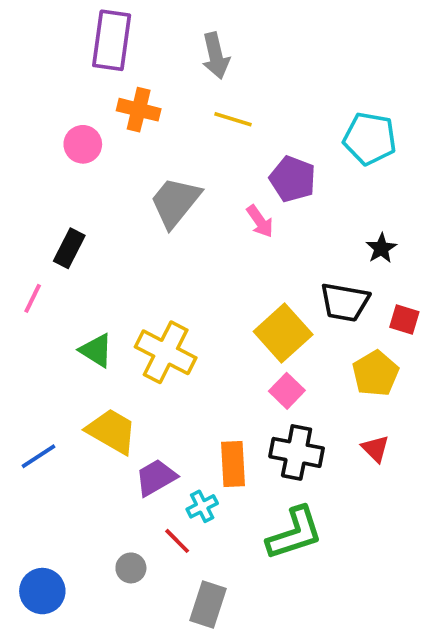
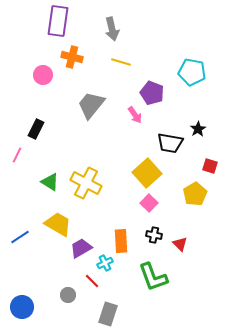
black trapezoid: (345, 302) -> (170, 143), moved
red triangle: (375, 449) -> (180, 244), moved
black cross: (297, 452) -> (154, 235), size x0.6
green L-shape: (295, 533) -> (153, 277), turned 88

